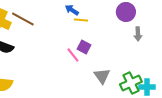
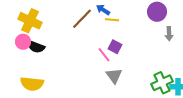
brown line: (23, 19) -> (82, 19), moved, turned -75
gray triangle: (102, 76) -> (114, 76), moved

